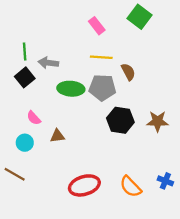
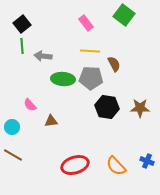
black square: (25, 77) -> (22, 24), moved
cyan circle: (25, 143) -> (12, 127), moved

